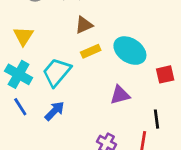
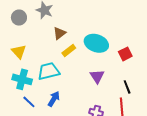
cyan trapezoid: (57, 72) -> (48, 71), turned 50
purple triangle: (120, 95) -> (97, 76), turned -35

